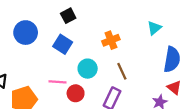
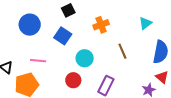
orange cross: (111, 40) -> (101, 25), moved
brown line: (122, 71) -> (122, 51), moved
pink line: (57, 82) -> (38, 61), moved

